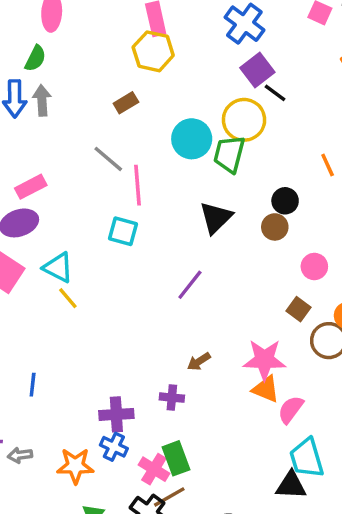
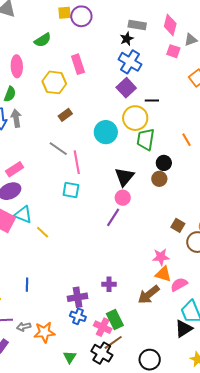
yellow hexagon: (153, 51) -> (54, 82), moved
purple square: (257, 70) -> (126, 88), moved
black line: (275, 93) -> (152, 101), turned -32
green trapezoid: (229, 154) -> (146, 139), moved
pink circle: (314, 266) -> (123, 198), moved
cyan triangle: (58, 268) -> (23, 215), moved
pink star: (264, 360) -> (161, 257), size x0.7
brown arrow: (199, 362) -> (149, 295), moved, size x1.6
pink semicircle: (291, 410) -> (179, 284), turned 30
orange star: (75, 466) -> (44, 332), moved
black triangle: (291, 485) -> (184, 329), turned -30

